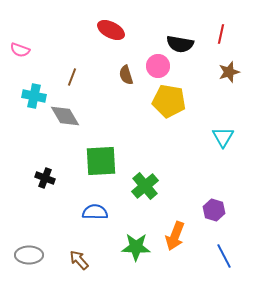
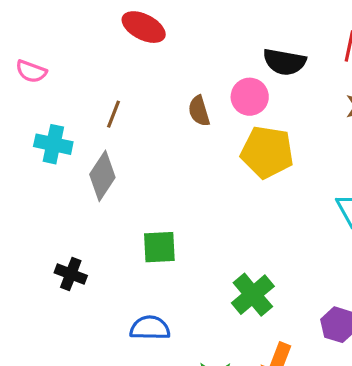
red ellipse: (111, 30) -> (144, 27), moved
gray diamond: (65, 116) -> (102, 176), turned 64
green square: (101, 161) -> (159, 247), size x0.7
green cross: (145, 186) -> (253, 295), moved

